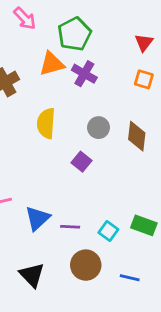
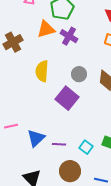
purple square: (81, 162) -> (67, 98), size x1.6

